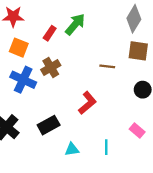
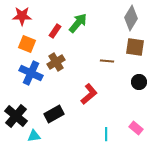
pink rectangle: (137, 131) -> (136, 128), moved
cyan triangle: (72, 149) -> (34, 136), moved

